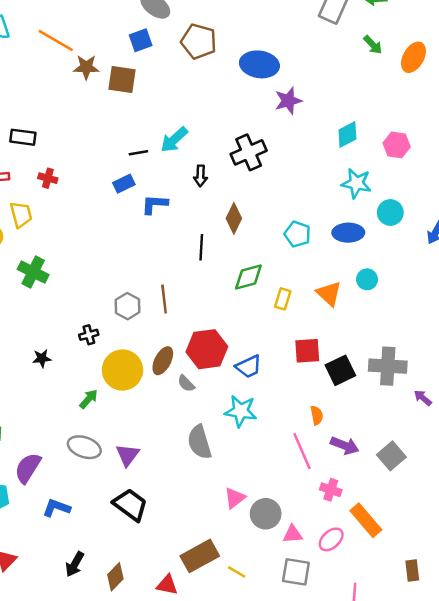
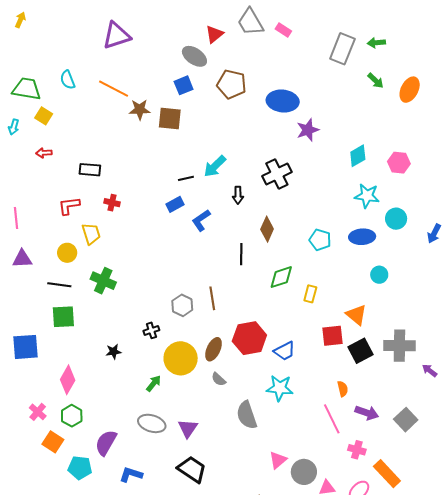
blue L-shape: (155, 204) -> (201, 220), turned -35
orange triangle: (329, 294) -> (356, 315), moved
gray semicircle: (186, 383) -> (219, 379), moved

